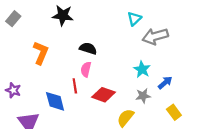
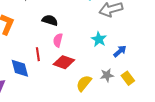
pink semicircle: (86, 69) -> (58, 40), moved
gray star: (143, 96) -> (107, 75), moved

